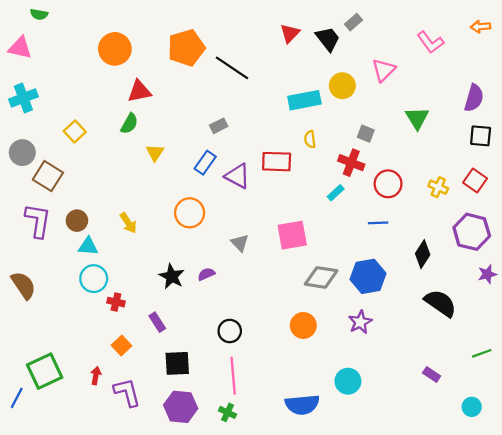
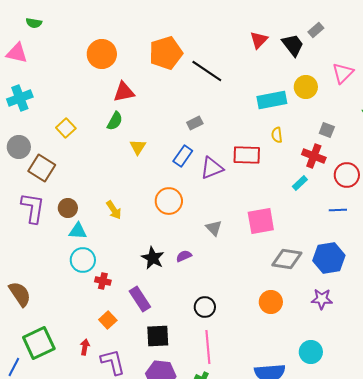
purple triangle: (238, 176) -> (212, 168), turned -50
brown semicircle: (23, 285) -> (20, 294), moved
purple rectangle: (157, 322) -> (140, 299), size x1.4
purple star: (360, 322) -> (322, 299), turned 30

